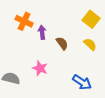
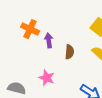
brown semicircle: (62, 43) -> (69, 52), turned 40

